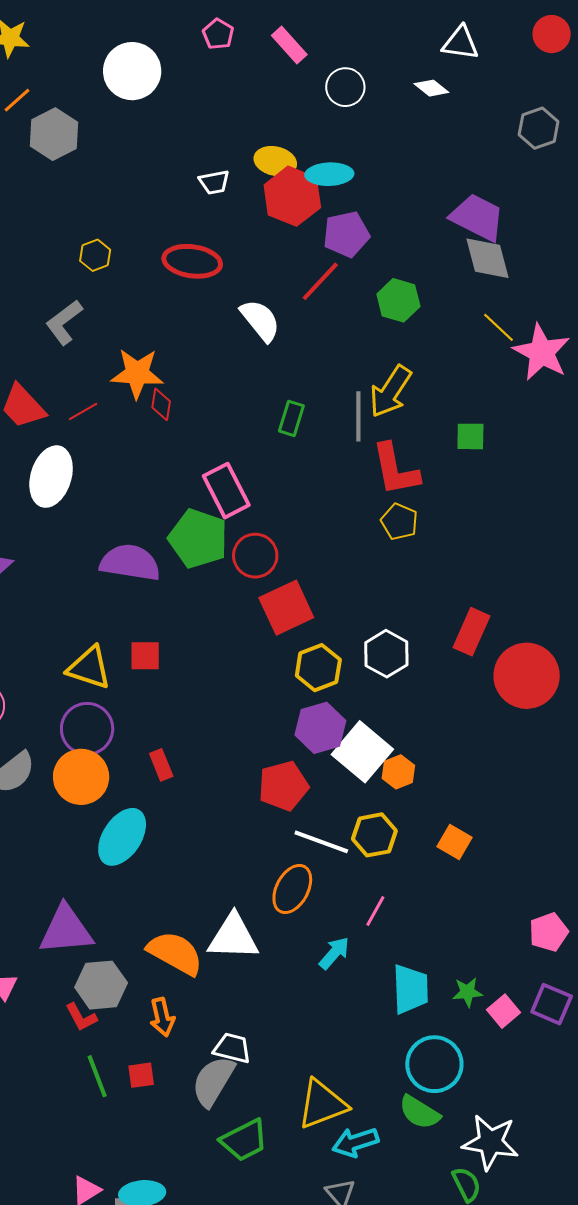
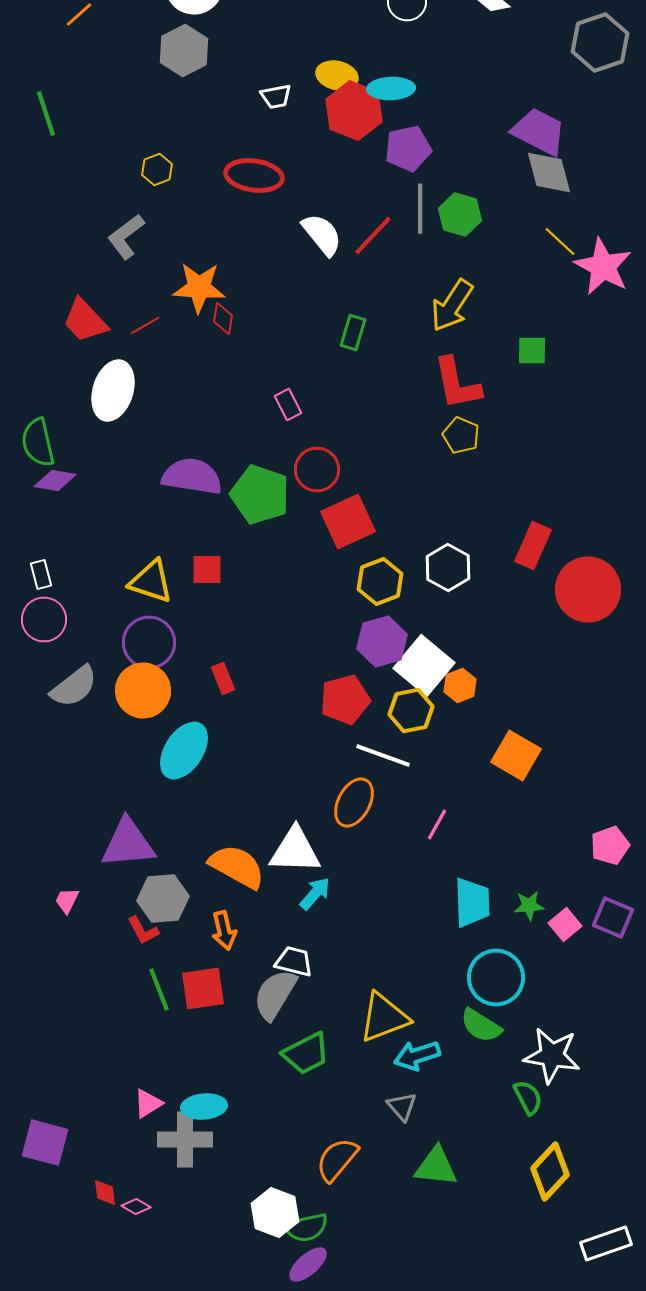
gray hexagon: (539, 128) -> (600, 42), size x1.4
gray hexagon: (54, 134) -> (184, 50), moved
red line: (320, 281) -> (373, 236), moved
gray line: (358, 416) -> (420, 208), moved
pink rectangle: (226, 491) -> (288, 404), size x0.6
green pentagon: (198, 539) -> (260, 494), moved
yellow hexagon: (374, 835) -> (411, 710), moved
orange square: (454, 842) -> (516, 756), size x1.4
cyan arrow: (334, 953) -> (315, 894), moved
red square: (141, 1075) -> (203, 988), size x1.6

